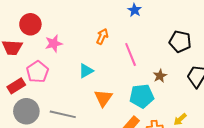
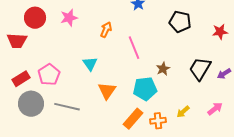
black pentagon: (180, 41) -> (180, 22), moved
pink star: (54, 43) -> (69, 18), moved
cyan triangle: (86, 71) -> (90, 64), turned -35
pink pentagon: (37, 72) -> (49, 75), moved

